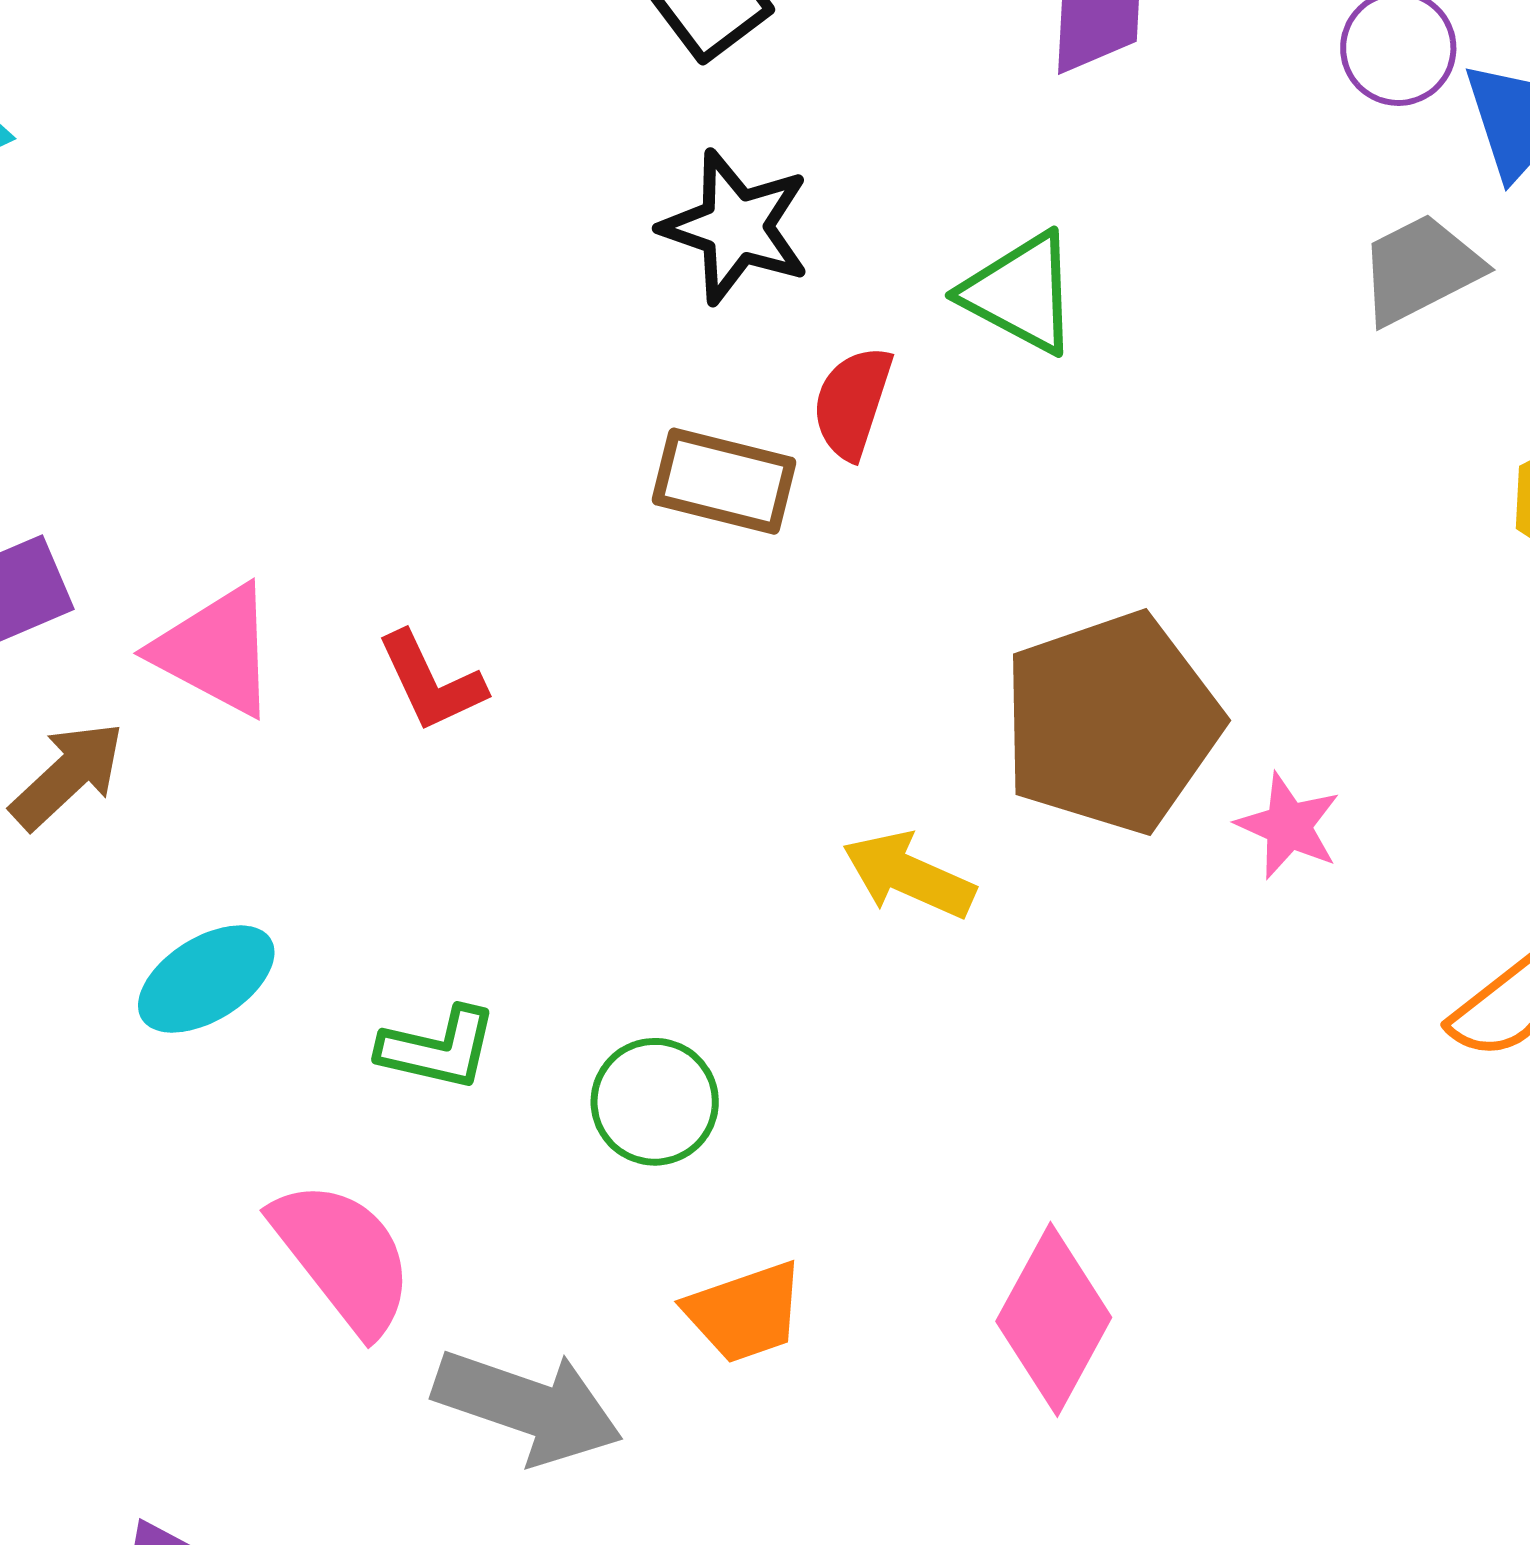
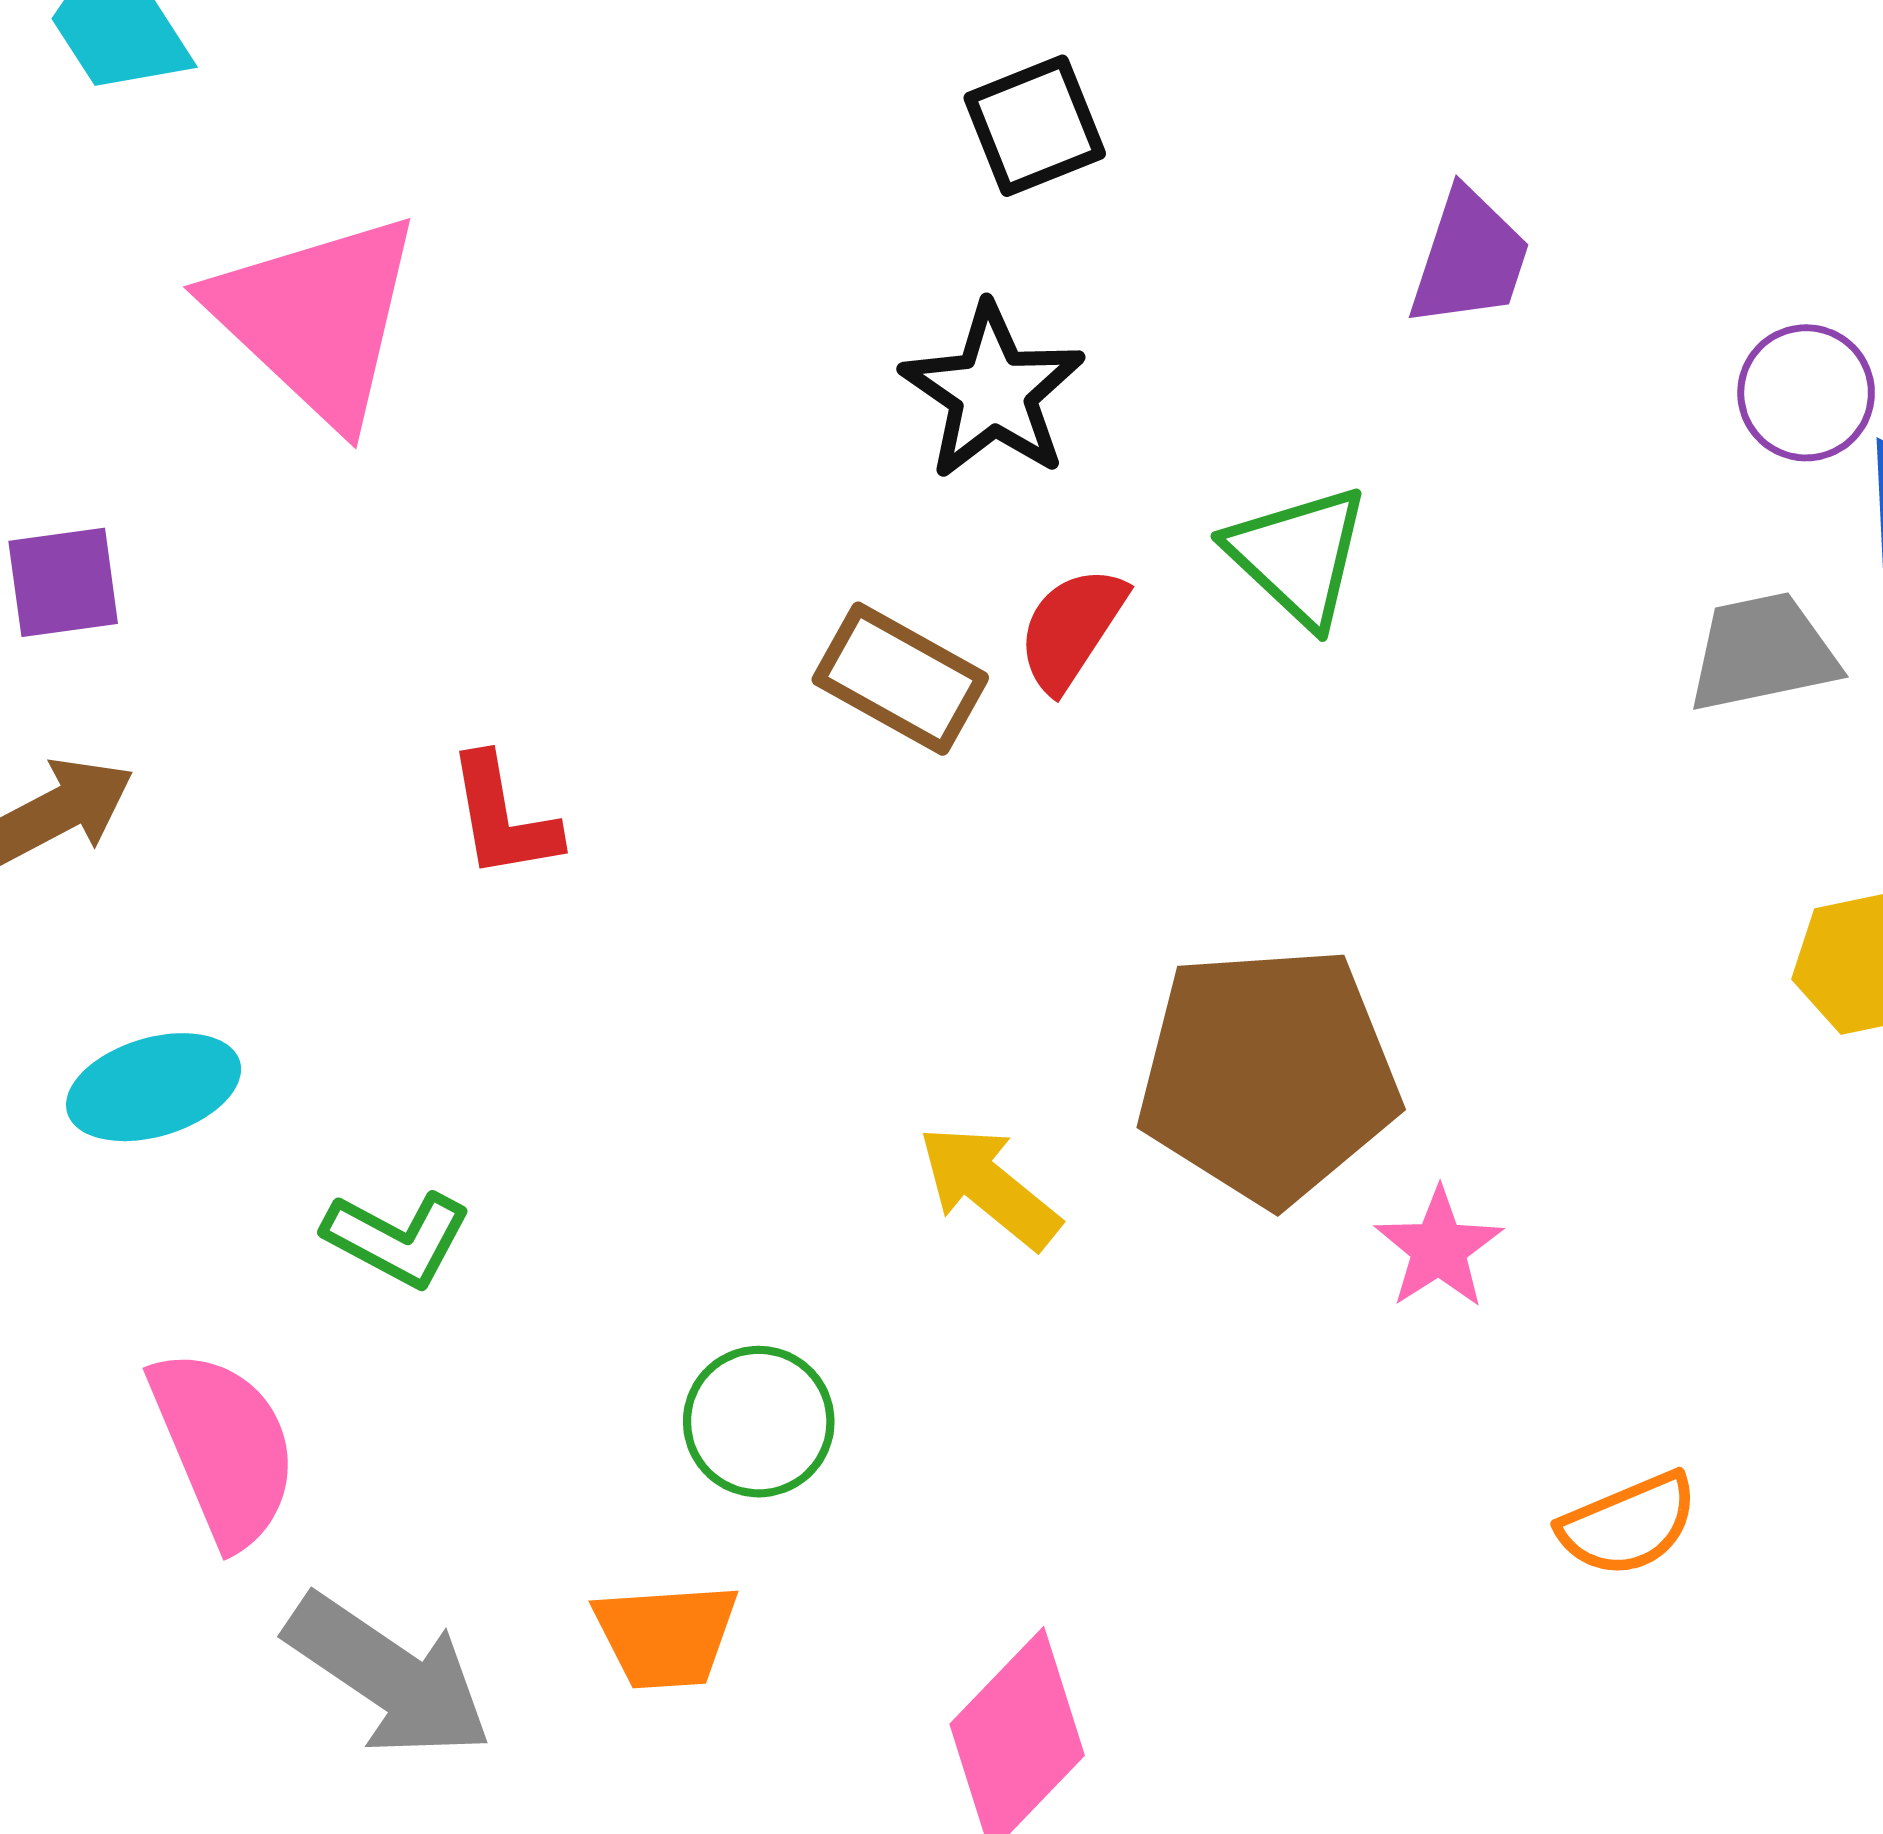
pink triangle: (216, 651) -> (316, 318), moved, size x1.4
green circle: (655, 1102) -> (759, 1422), moved

